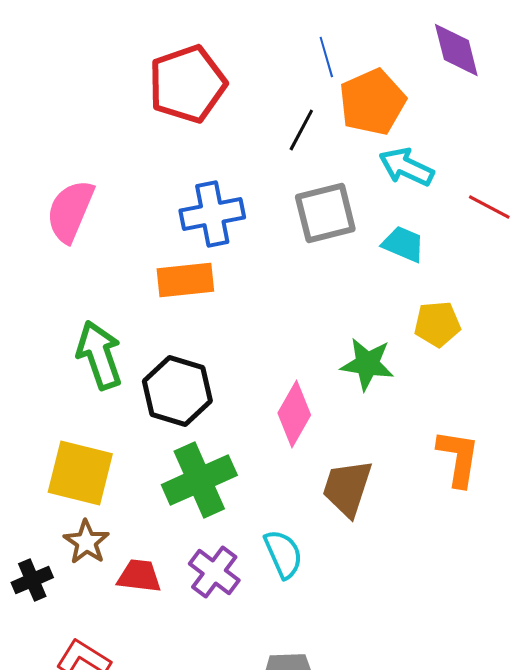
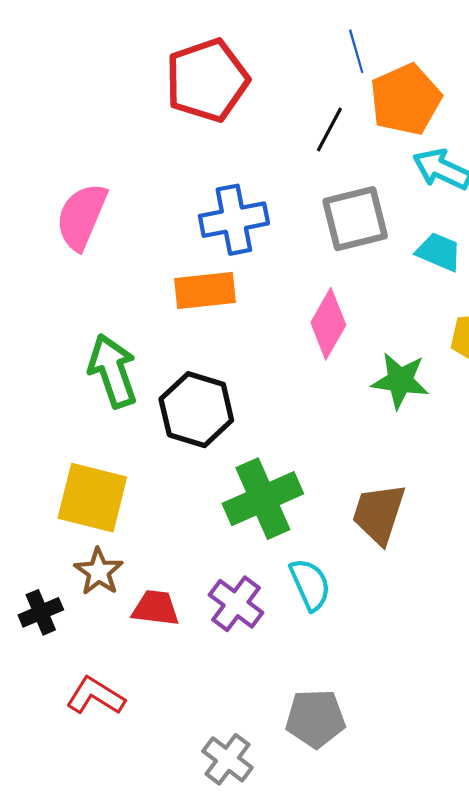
pink diamond: (294, 414) -> (328, 324), moved
green cross: (199, 480) -> (263, 499), moved

